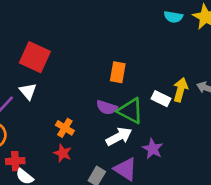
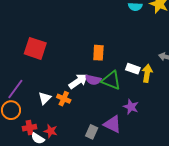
yellow arrow: (180, 90) -> (147, 73), moved
white triangle: (28, 91) -> (45, 98), moved, turned 32
white arrow: (119, 137) -> (78, 81), moved
red star: (63, 153) -> (51, 131), moved

